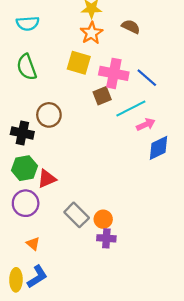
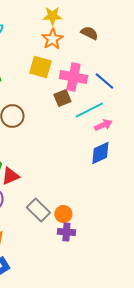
blue diamond: (159, 148) -> (100, 153), moved

